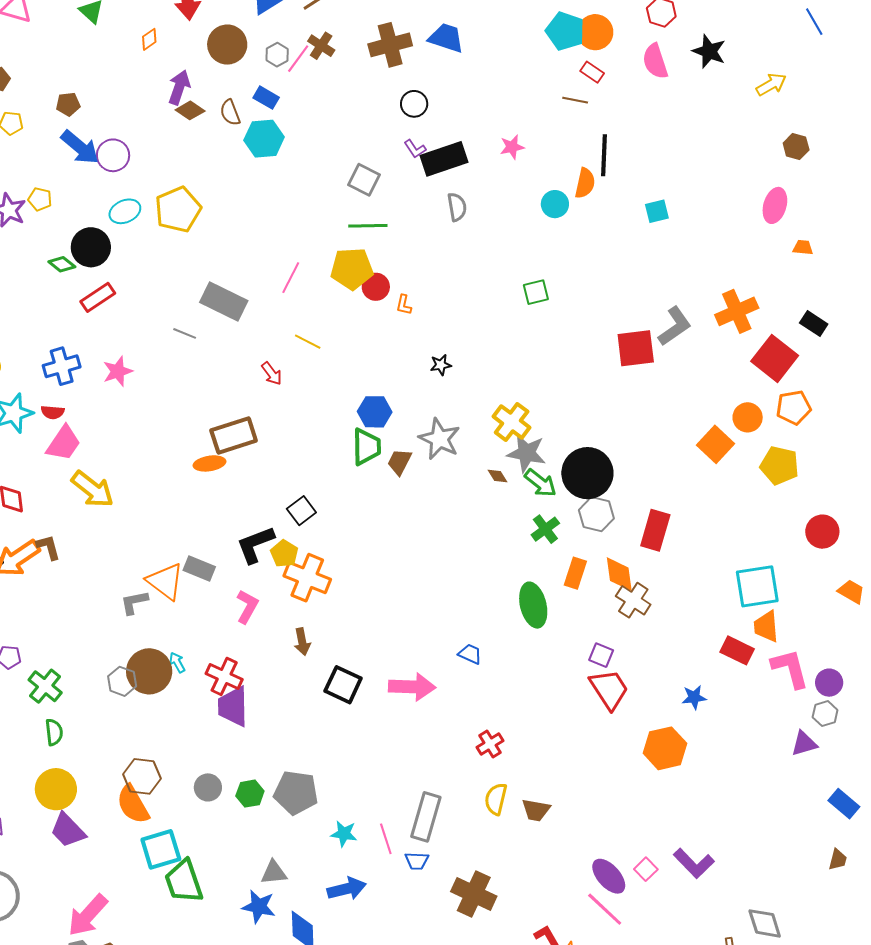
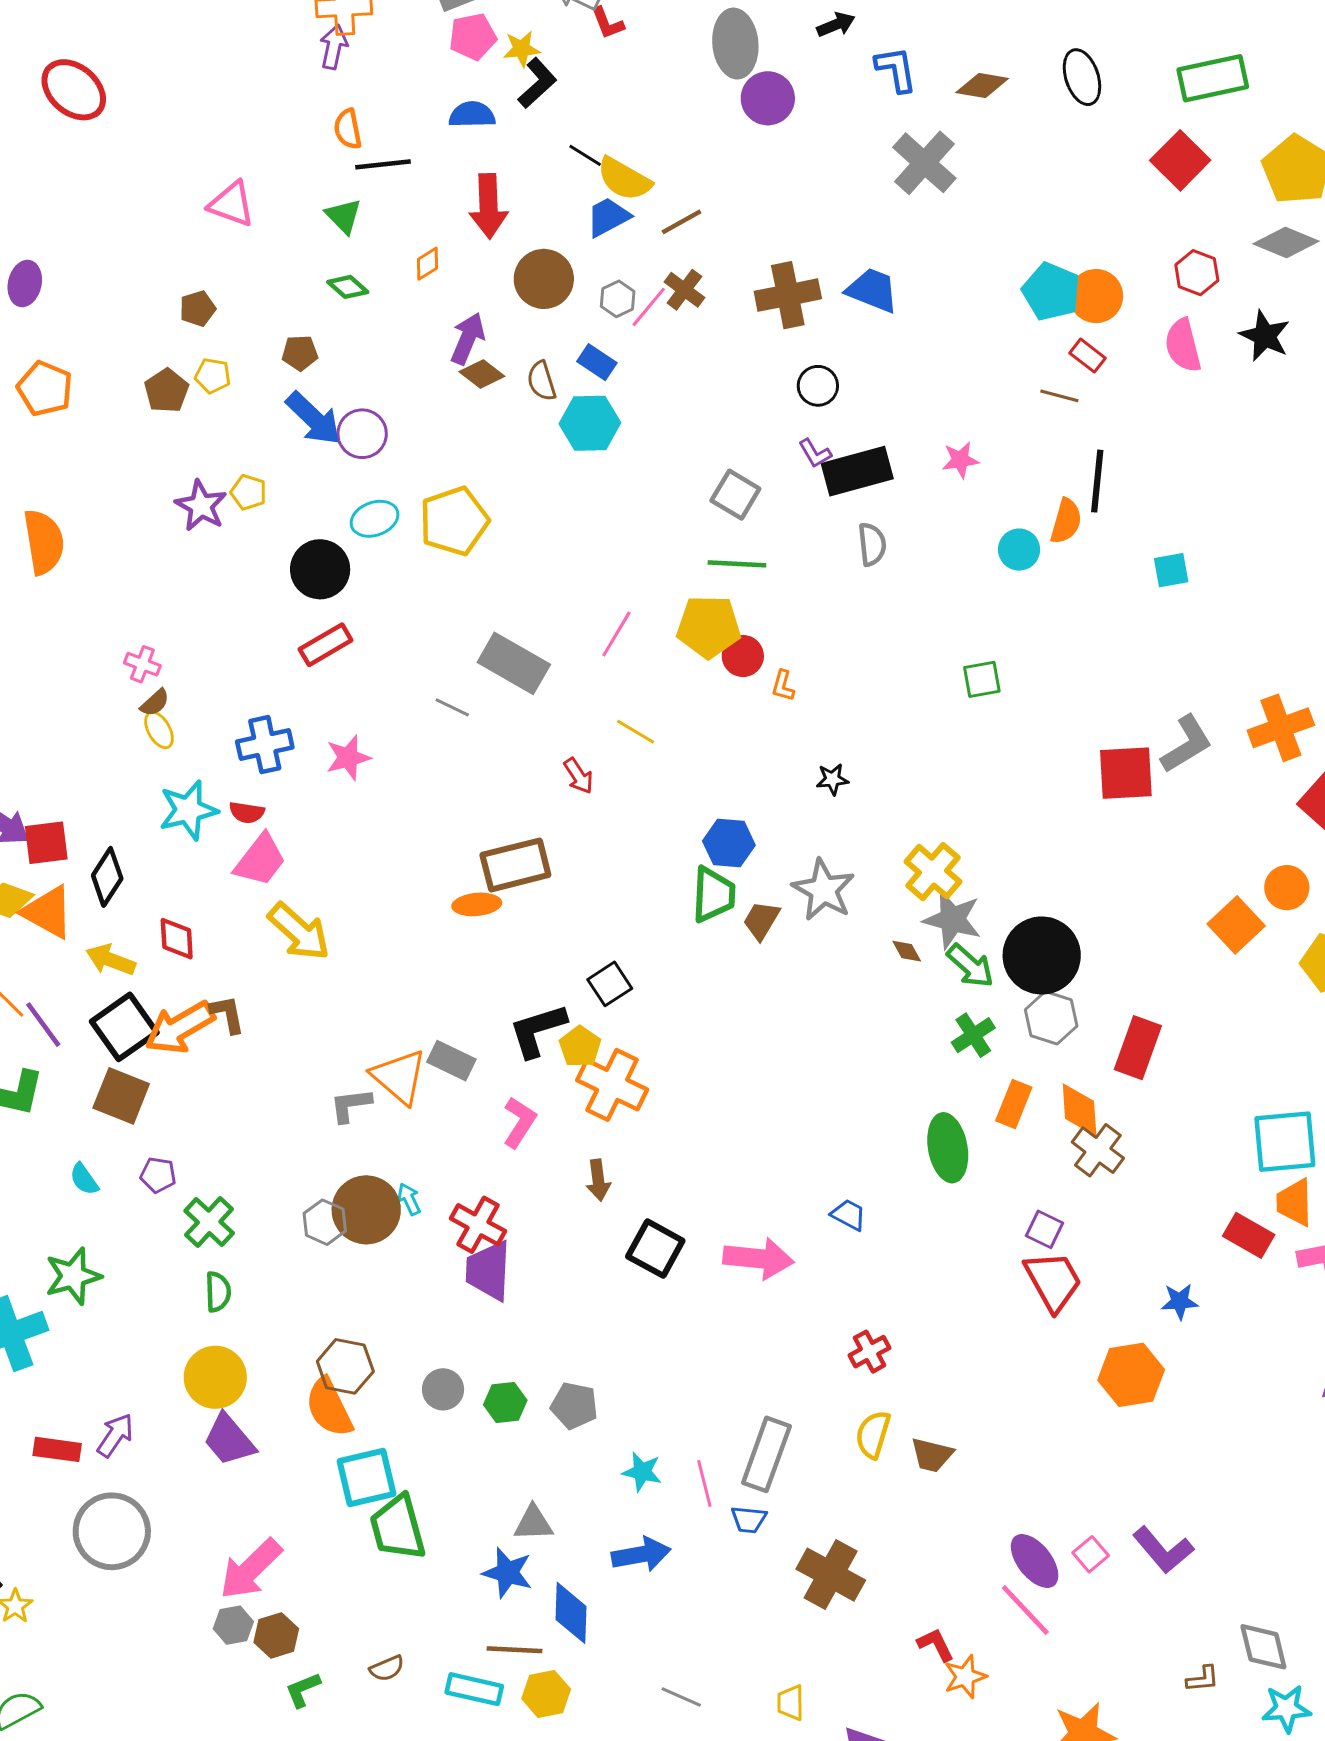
green diamond: (62, 264) -> (348, 287), moved
gray pentagon: (296, 793) -> (574, 1406), size x0.7

